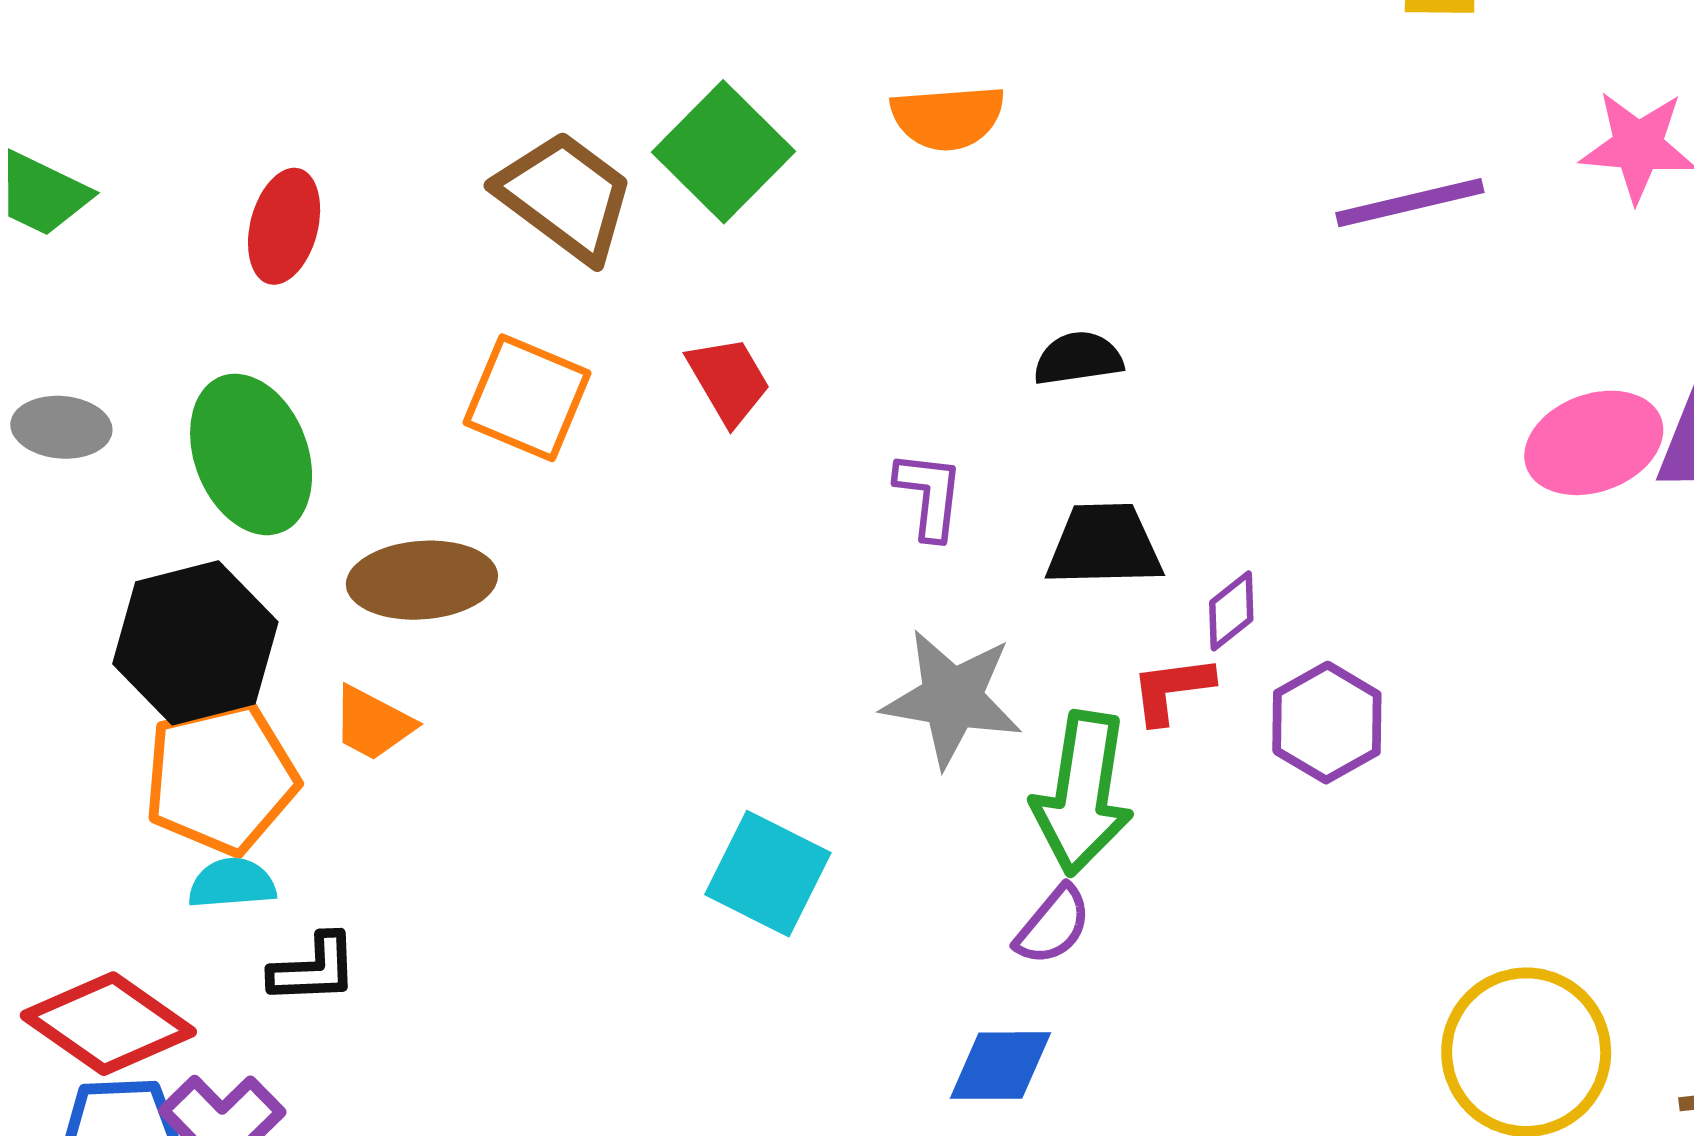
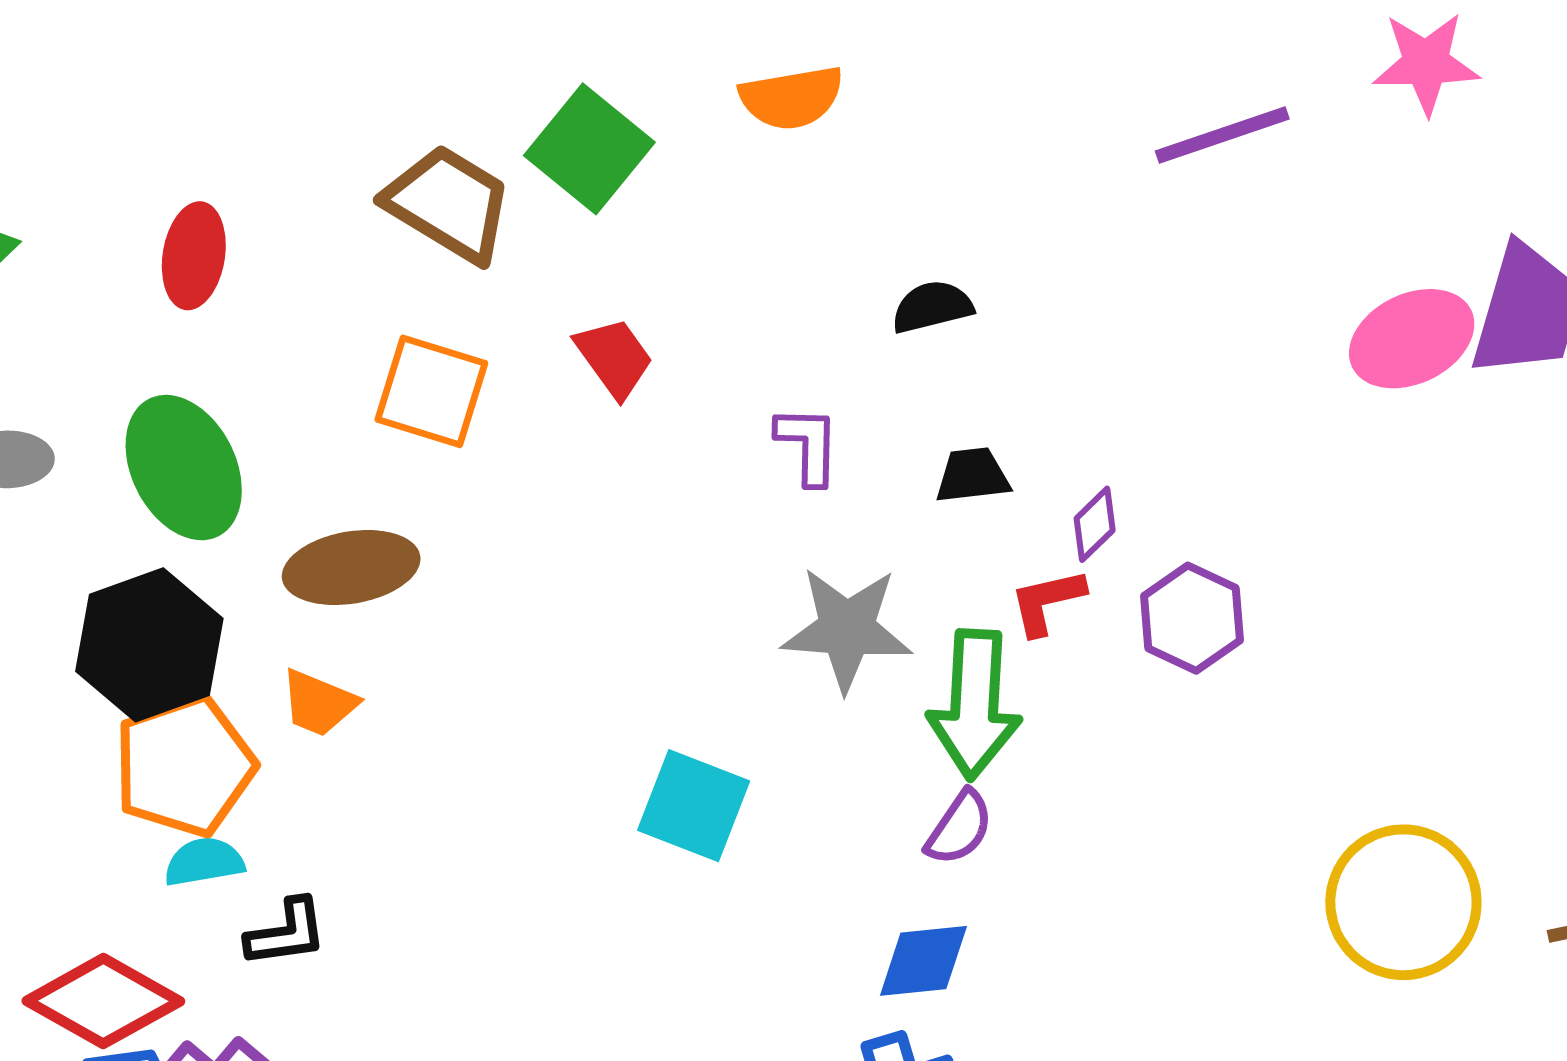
black trapezoid: (1104, 545) -> (973, 475), size x0.7

